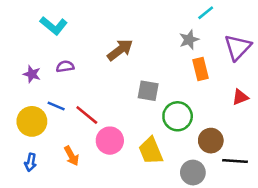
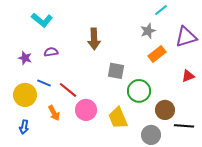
purple triangle: (238, 47) -> (186, 37), turned 30
brown arrow: (120, 50) -> (94, 39), turned 125
orange rectangle: (201, 69) -> (157, 54), turned 66
orange arrow: (71, 156) -> (54, 113), moved

